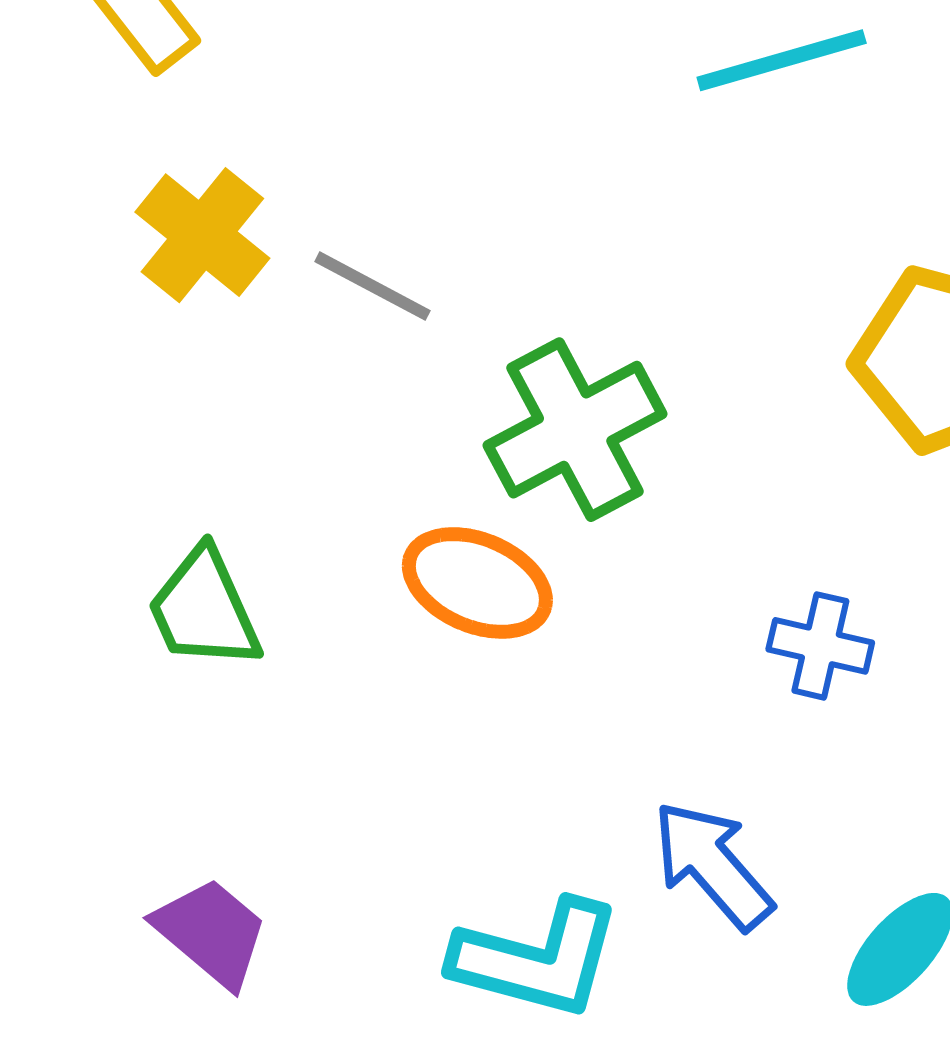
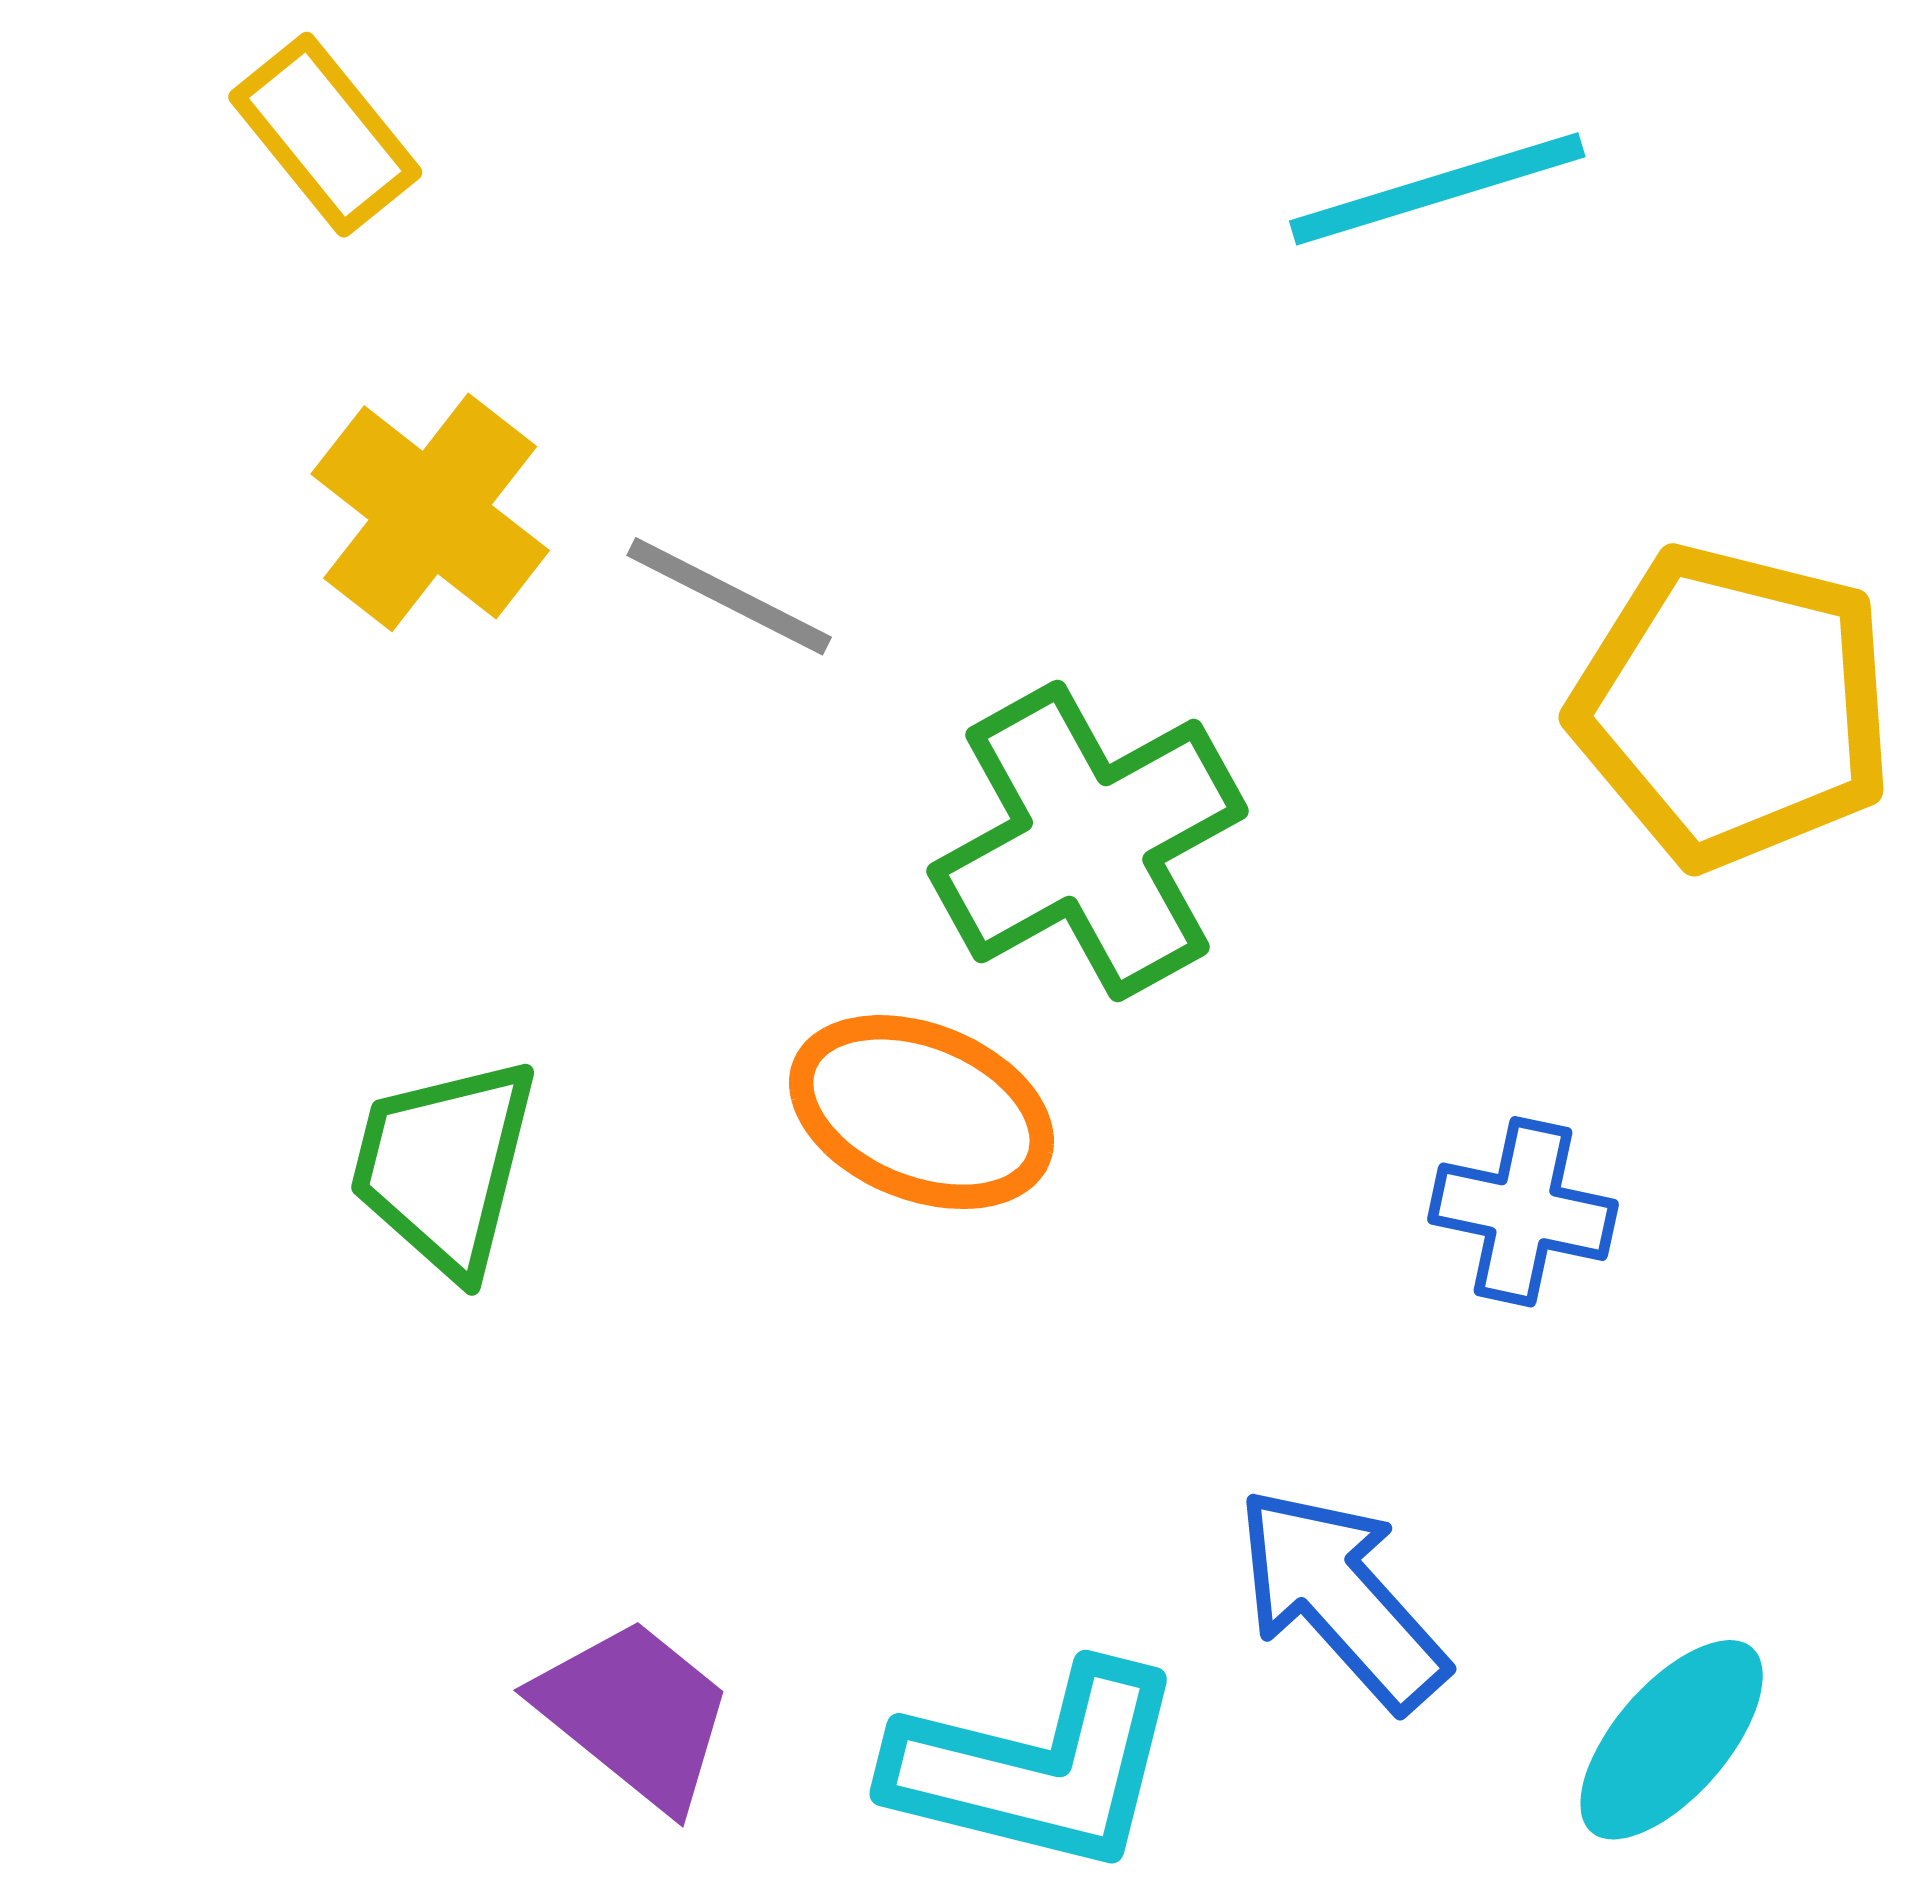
green trapezoid: (204, 609) -> (444, 1166), turned 39
purple trapezoid: (211, 932) -> (635, 1714), moved

